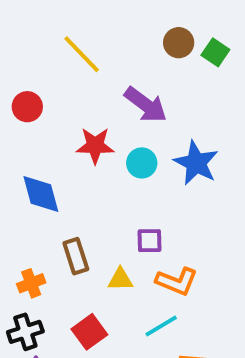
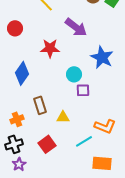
cyan circle: (142, 163) -> (74, 74), moved
blue diamond: (41, 194) -> (22, 73), turned 50
purple square: (150, 241) -> (83, 90), moved
orange L-shape: (177, 281) -> (105, 126), moved

